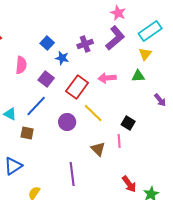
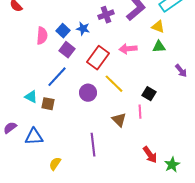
blue square: (47, 43) -> (63, 31), moved
yellow triangle: (145, 54) -> (158, 27), moved, turned -48
cyan triangle: (10, 114) -> (31, 97), moved
blue triangle: (13, 166) -> (34, 137), turned 30

